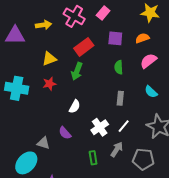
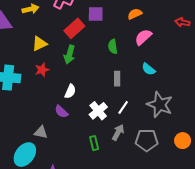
purple square: (115, 38) -> (96, 14), moved
purple semicircle: (65, 133) -> (61, 112), moved

